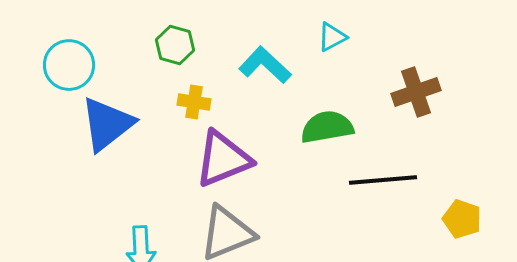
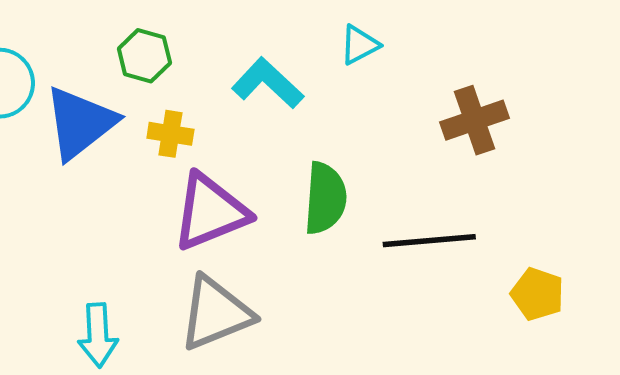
blue triangle: (107, 124) -> (80, 123), moved
green semicircle: (327, 127) -> (325, 198), moved, turned 104

